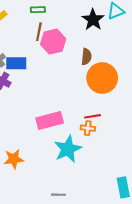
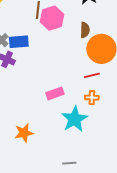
red line: (92, 116) -> (92, 75), moved
pink rectangle: (50, 121) -> (55, 93), size x0.7

